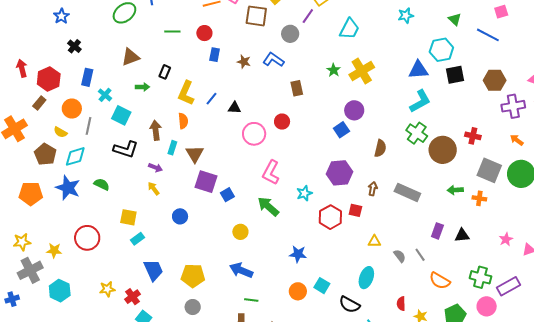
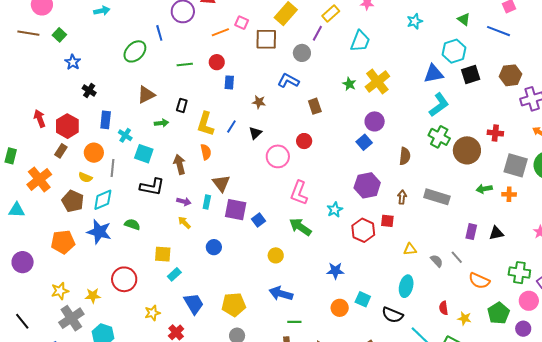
brown star: (244, 62) -> (259, 102), moved
black triangle: (234, 108) -> (255, 133), turned -40
cyan rectangle: (172, 148) -> (207, 202), moved
yellow star: (107, 289) -> (152, 313), moved

